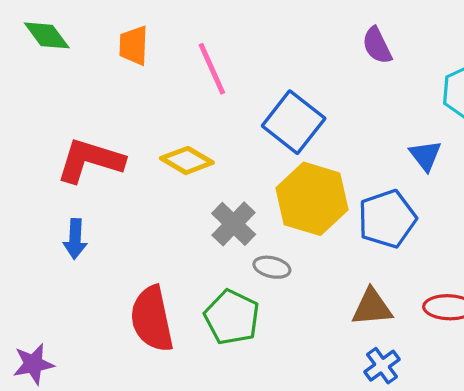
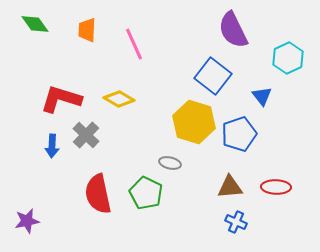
purple semicircle: (377, 45) -> (233, 30), size x1.6
blue square: (294, 122) -> (213, 76), moved
gray cross: (234, 224) -> (86, 135), moved
blue cross: (382, 366) -> (236, 222), turned -30

